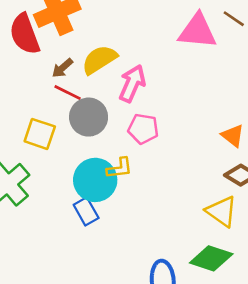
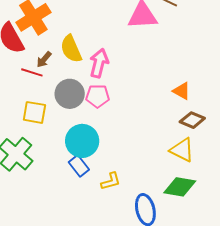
yellow semicircle: (99, 60) -> (71, 49), turned -72
red line: (68, 93) -> (32, 72), moved
pink pentagon: (143, 129) -> (98, 96), moved
yellow L-shape: (120, 168) -> (111, 181), moved

